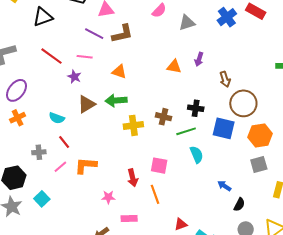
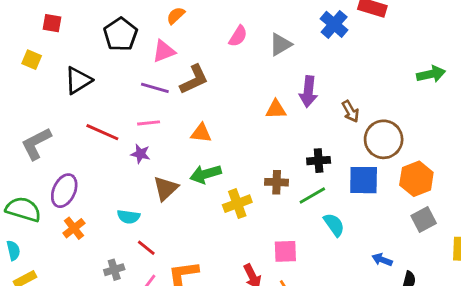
purple arrow: (199, 59) -> (308, 92), size x1.5

